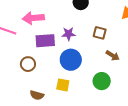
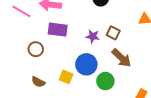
purple star: (69, 34) -> (93, 36), moved
brown arrow: (113, 56) -> (121, 58), size x1.5
blue circle: (71, 60) -> (86, 64), moved

